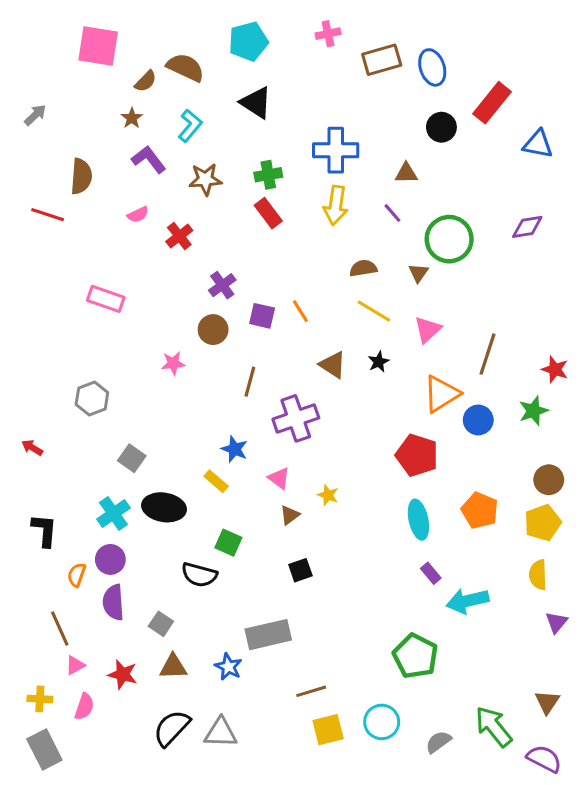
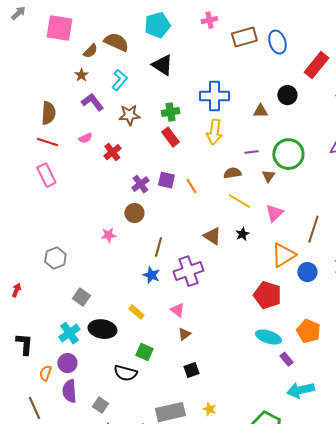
gray arrow: (35, 115) -> (18, 13), moved
black circle: (441, 127) -> (287, 95), moved
purple line: (392, 213) -> (251, 152), moved, turned -56
red line: (48, 215) -> (47, 142), moved
pink rectangle: (106, 299) -> (46, 175), moved, turned 45
orange line: (300, 311) -> (191, 186), moved
purple square: (262, 316) -> (166, 180), moved
red arrow: (32, 448) -> (16, 290), turned 80
blue star: (235, 449) -> (151, 275), moved
yellow star: (328, 495) -> (209, 409), moved
cyan ellipse: (418, 520) -> (268, 337), turned -60
purple rectangle: (431, 573) -> (286, 359), moved

